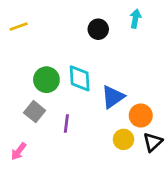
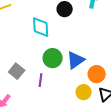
cyan diamond: (80, 78) -> (41, 27), moved
green circle: (46, 80) -> (53, 58), moved

